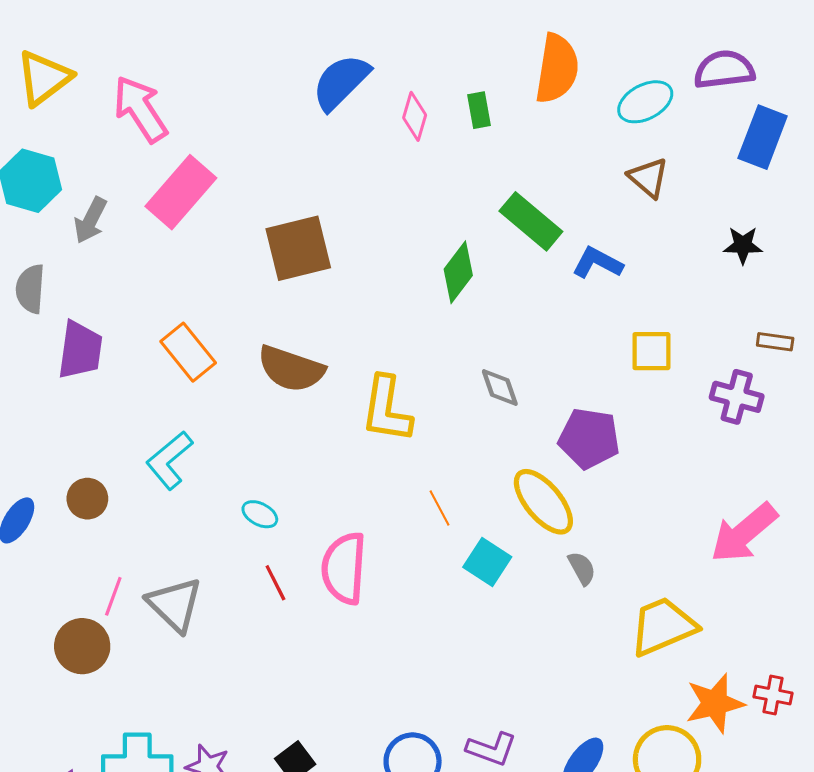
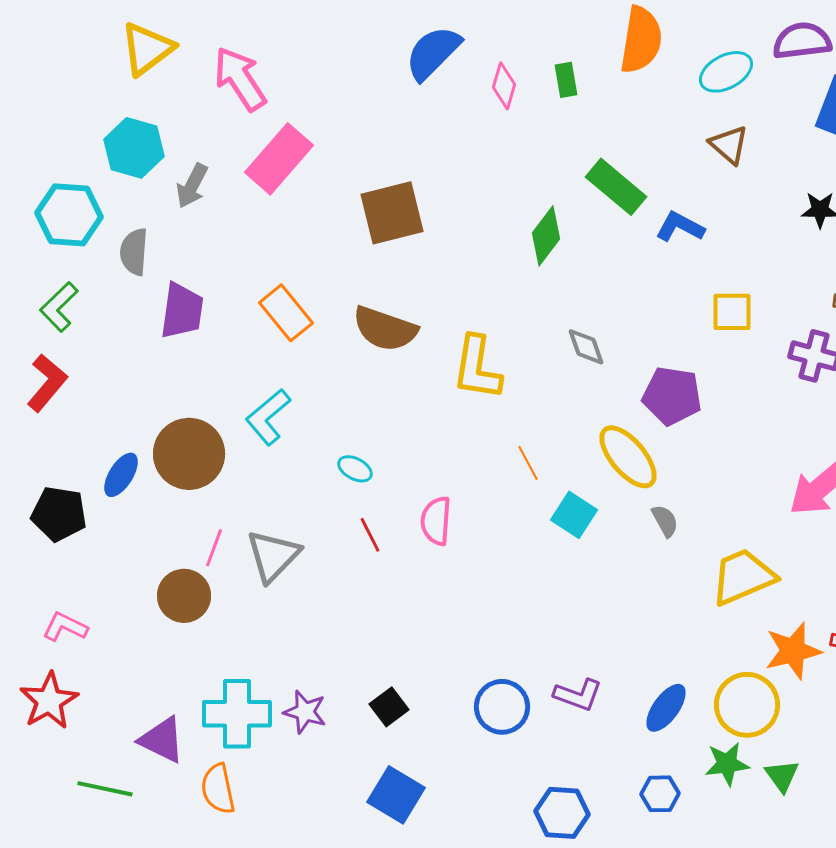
brown circle: (87, 499) -> (189, 454), size x1.8
pink semicircle: (344, 568) -> (436, 521), size x0.7
gray triangle: (175, 605) -> (273, 556), turned 30

